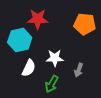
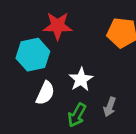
white star: (55, 58) -> (81, 79), turned -30
gray arrow: (79, 70) -> (110, 107), moved

